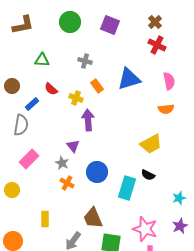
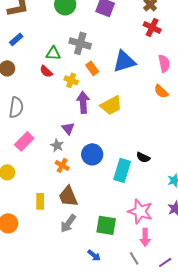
green triangle: (42, 60) -> (53, 53), moved
gray cross: (85, 61) -> (80, 43), size x1.5
blue rectangle: (32, 104) -> (16, 39), moved
orange semicircle: (166, 109) -> (161, 91), turned 49
yellow trapezoid: (151, 144) -> (111, 105), moved
brown trapezoid: (93, 218) -> (68, 196), moved

